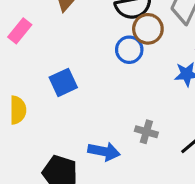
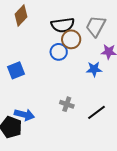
blue arrow: (104, 151) -> (24, 115), moved

